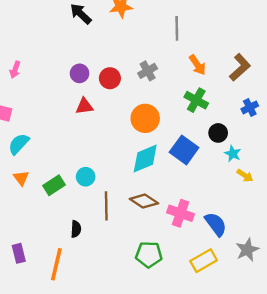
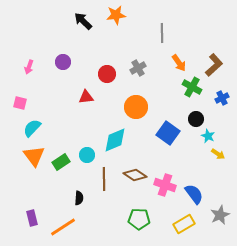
purple circle: (80, 73) -> (63, 62), moved
green cross: (196, 100) -> (192, 87), moved
cyan diamond: (145, 158) -> (115, 140), moved
orange triangle: (21, 178) -> (34, 156), size x1.6
orange line: (56, 264) -> (63, 227), turned 44

